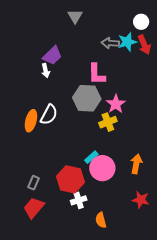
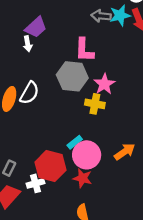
yellow cross: (108, 122) -> (95, 104), turned 30
orange arrow: (136, 164) -> (125, 152), turned 42
white cross: (79, 200) -> (35, 183), moved
red star: (141, 200) -> (82, 178), moved

